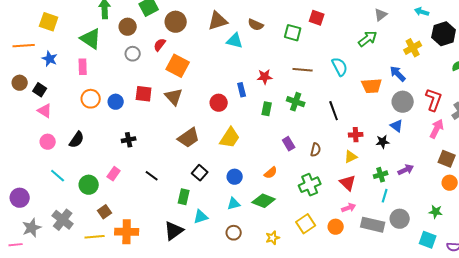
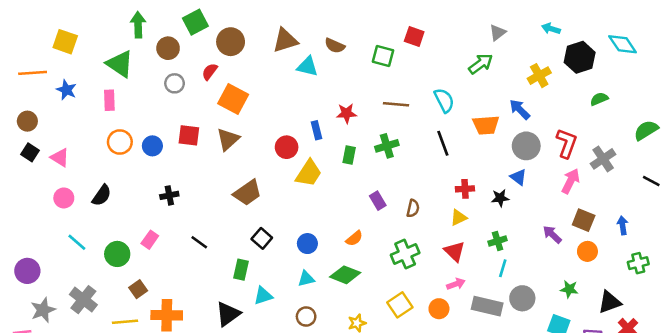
black square: (40, 90) -> (30, 152), moved
brown triangle: (174, 97) -> (228, 139), turned 30
green cross: (296, 102) -> (387, 146), turned -36
black line: (334, 111) -> (443, 143), moved
yellow trapezoid: (230, 138) -> (309, 173), moved
purple arrow: (406, 170) -> (552, 234), moved, turned -112

